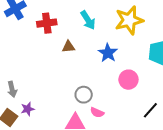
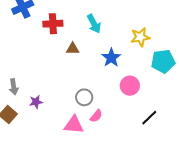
yellow star: (129, 20) -> (140, 37), moved, size x0.7
purple star: (28, 109) -> (36, 102), moved
pink semicircle: (97, 112) -> (96, 116), turned -80

